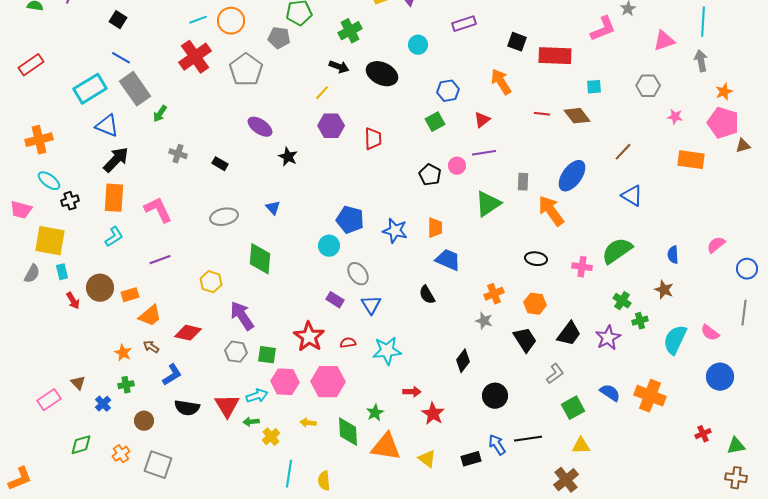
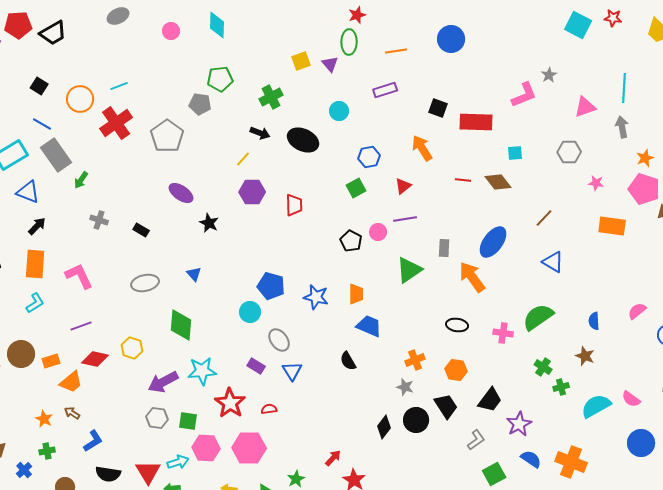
orange circle: (231, 21) -> (80, 99), moved
black arrow: (116, 160) -> (37, 226), size x0.7
purple arrow: (242, 316) -> (163, 382), turned -84
red diamond: (188, 333) -> (95, 359), moved
purple star: (608, 338) -> (519, 424), moved
cyan semicircle: (675, 340) -> (596, 406), turned 36
cyan star: (387, 351) -> (202, 371), moved
red arrow: (412, 392) -> (333, 458), turned -48
black circle: (495, 396) -> (416, 420), moved

